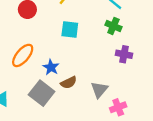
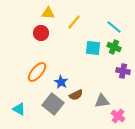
cyan square: (70, 30) -> (93, 48), moved
gray triangle: (99, 90) -> (102, 101), turned 42
pink cross: (118, 107) -> (118, 116), turned -32

